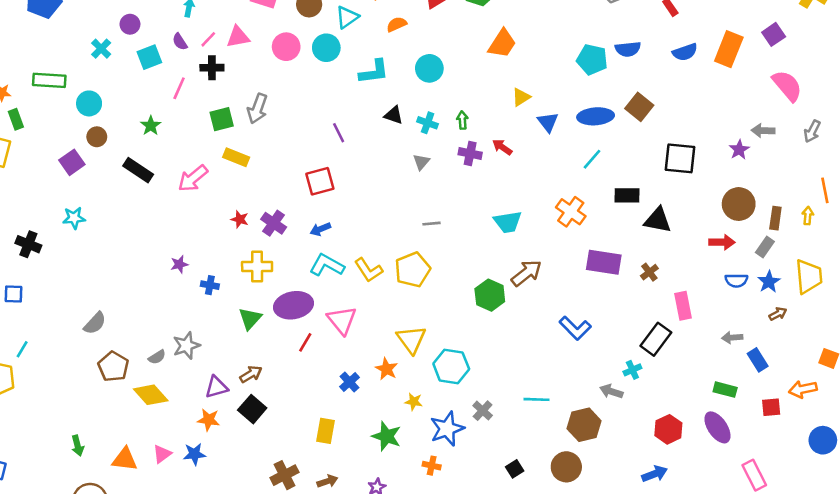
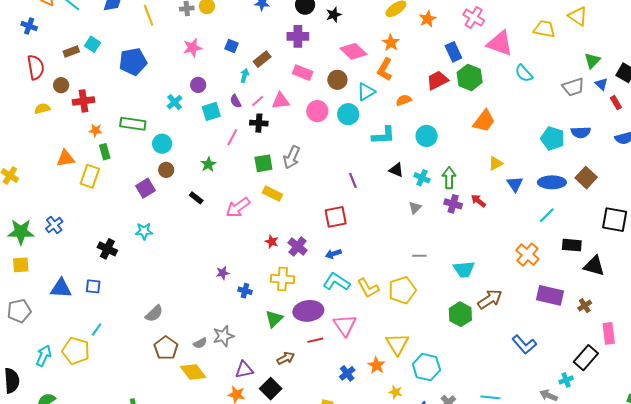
green arrow: (462, 120) -> (449, 178), size x1.5
black rectangle: (138, 170) -> (196, 198), size x0.6
cyan trapezoid: (508, 222) -> (464, 269), moved
red line: (305, 342) -> (315, 340), turned 42
brown arrow: (251, 374) -> (286, 358), moved

